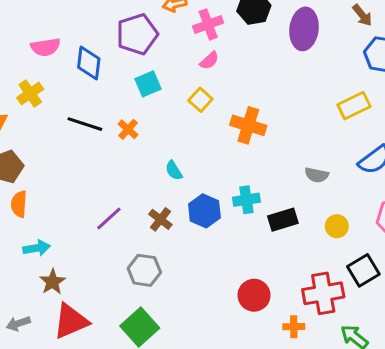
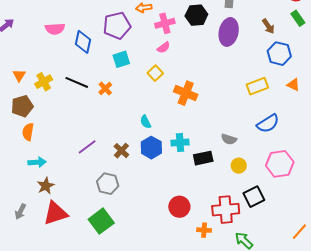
yellow cross: (30, 93) -> (44, 82), moved
cyan semicircle: (174, 170) -> (146, 122), moved
gray semicircle: (317, 175) -> (229, 139), moved
gray arrow: (18, 323) -> (20, 212), turned -49

